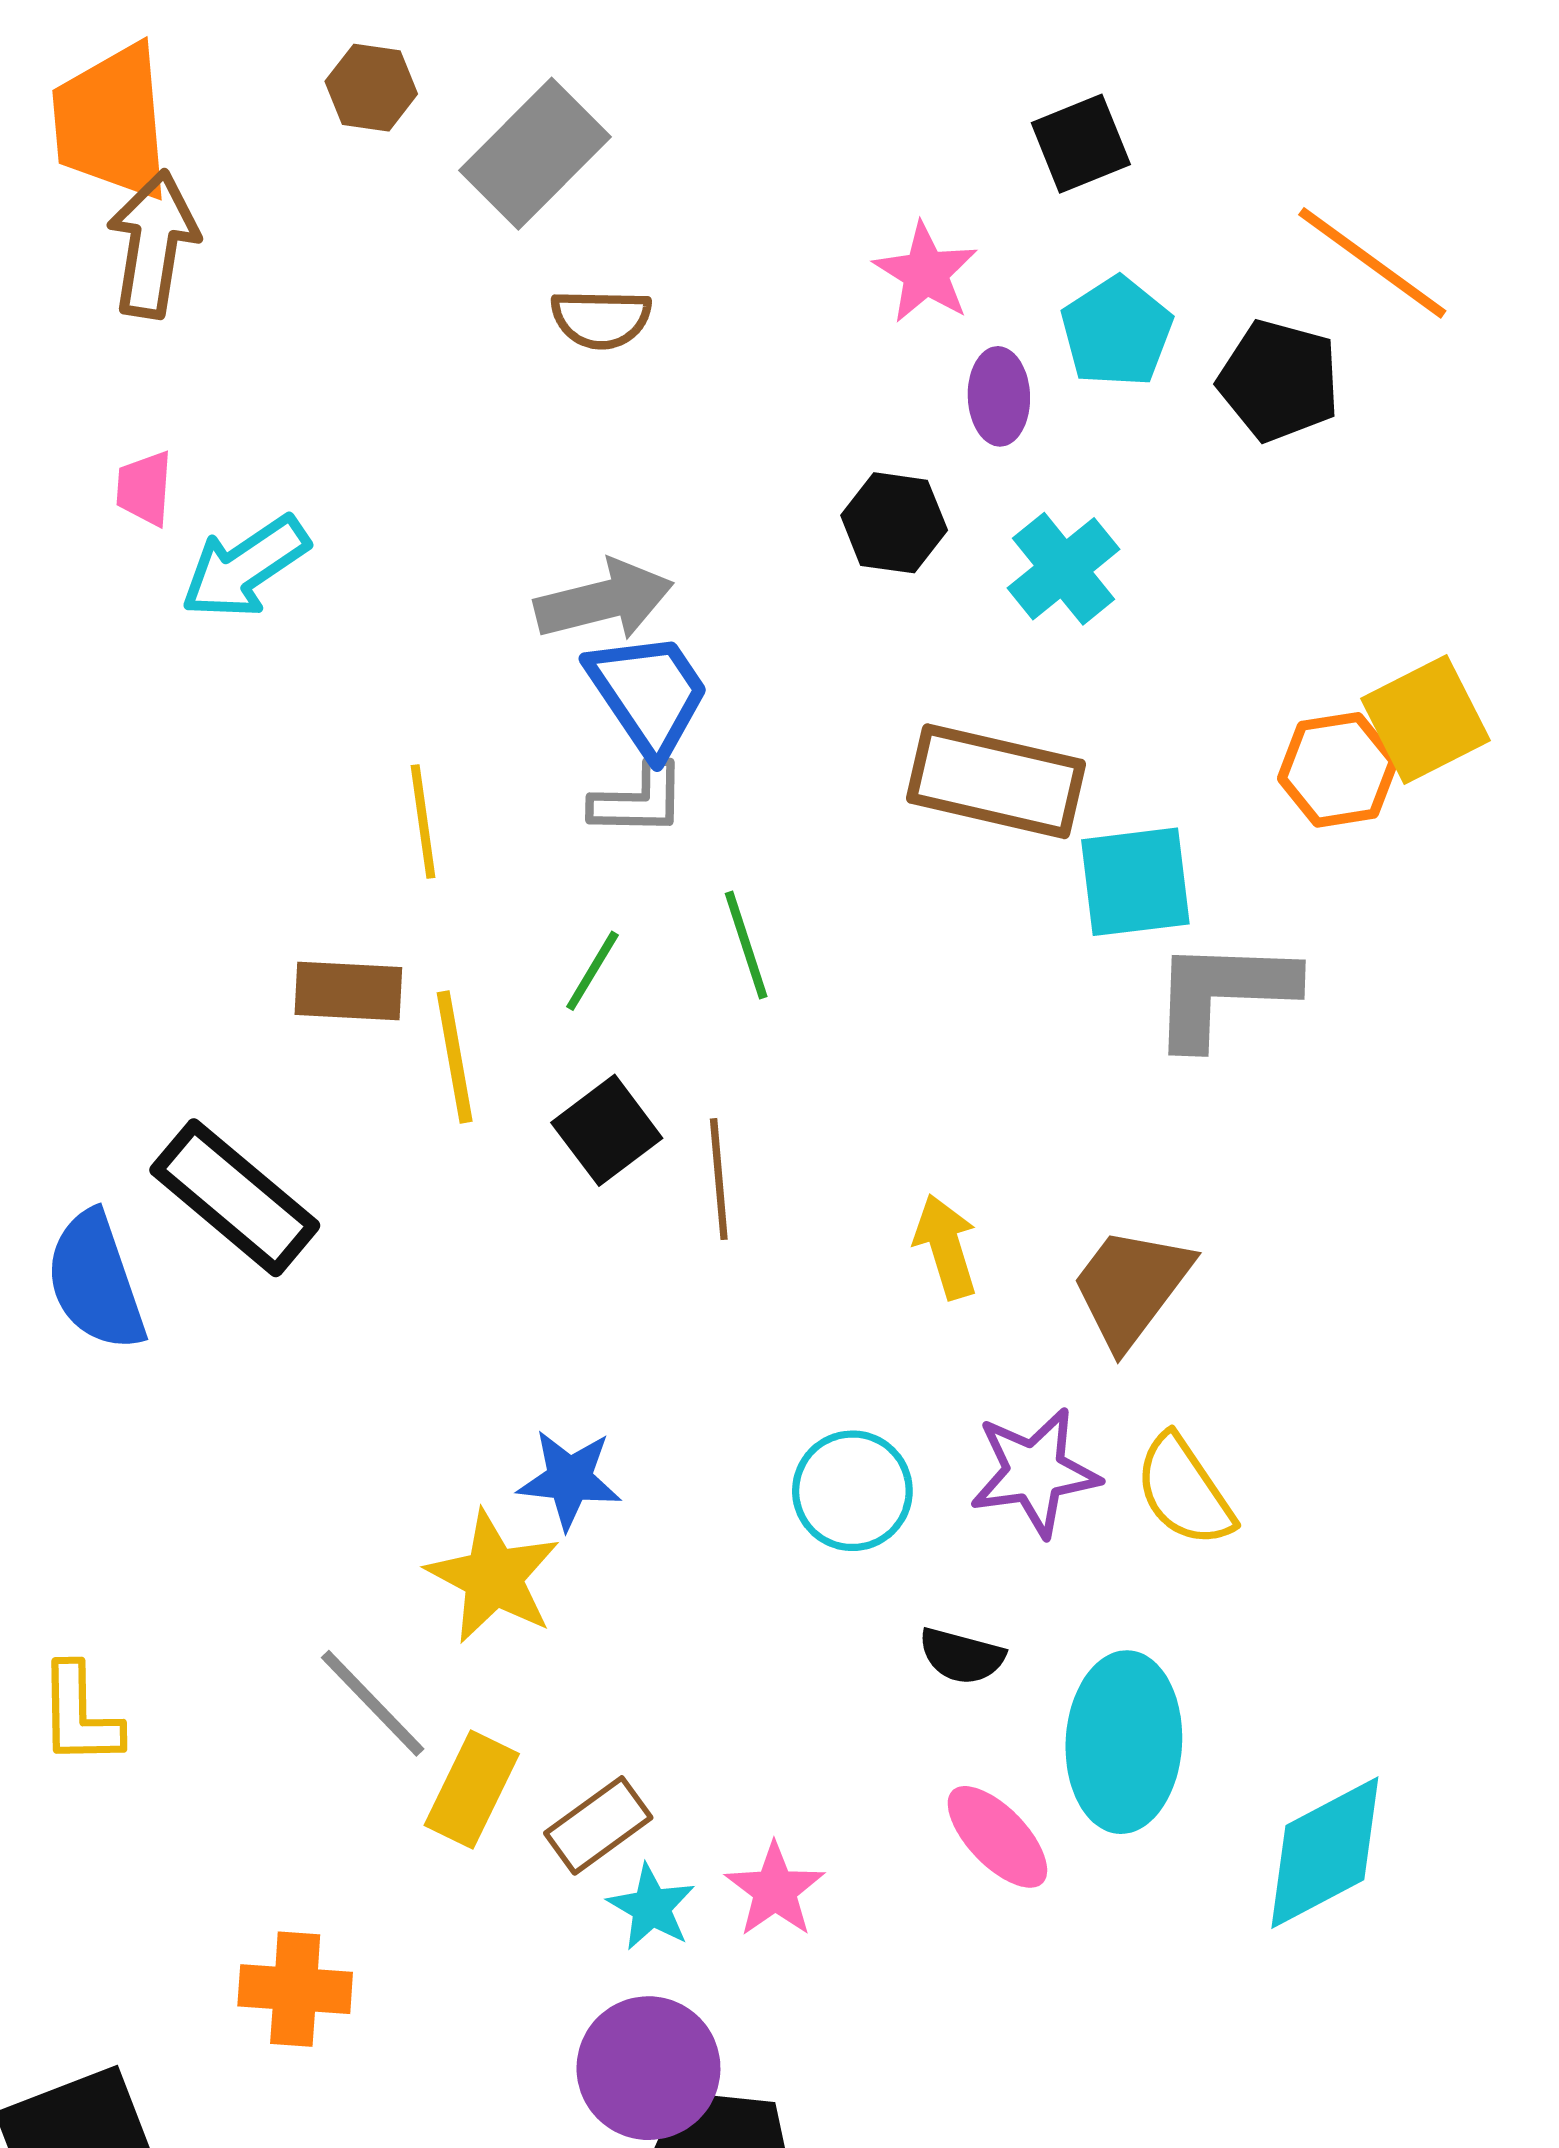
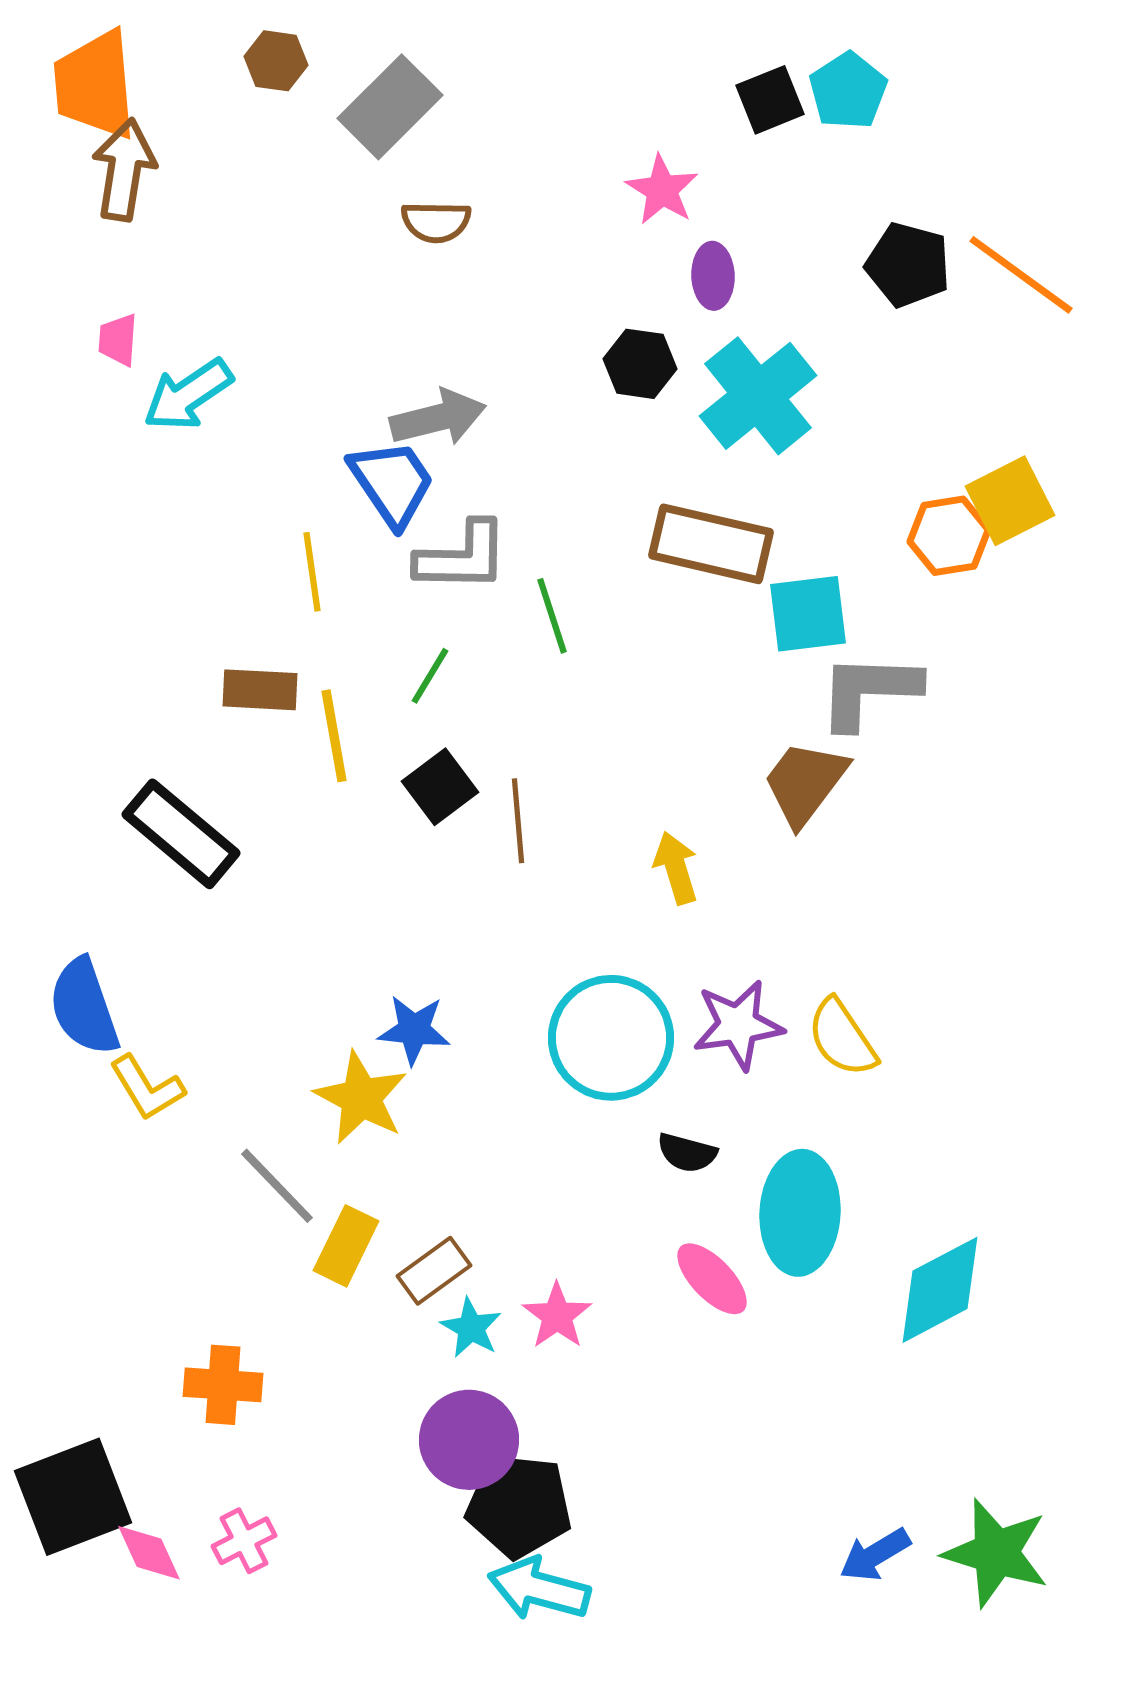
orange line: (1372, 263) -> (1021, 275), moved
cyan pentagon: (1117, 332) -> (848, 91), moved
cyan cross: (1064, 569) -> (758, 396), size x1.5
blue trapezoid: (648, 694) -> (392, 483), moved
gray L-shape: (638, 800) -> (462, 557), size x1.4
green line: (746, 945) -> (552, 616), moved
blue semicircle: (96, 1281) -> (84, 1007), moved
brown trapezoid: (1131, 1287) -> (805, 783), moved
cyan circle: (852, 1491) -> (611, 1038), size x1.5
yellow L-shape: (80, 1715) -> (147, 1088), moved, turned -30

